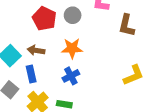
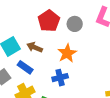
orange star: (72, 48) -> (67, 53), turned 30
blue rectangle: (31, 74) -> (25, 67), turned -56

